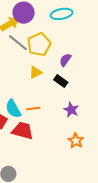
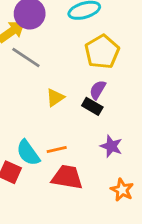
yellow pentagon: (39, 44) -> (102, 52), moved
purple semicircle: (65, 60) -> (98, 90), moved
red trapezoid: (23, 131) -> (67, 177), moved

